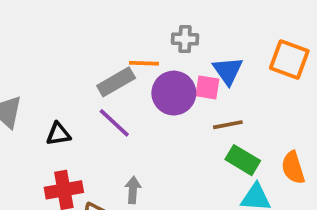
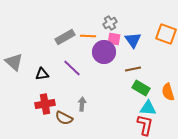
gray cross: (185, 39) -> (110, 23), turned -32
gray rectangle: (116, 82) -> (65, 37), moved
pink square: (207, 87) -> (114, 39), moved

